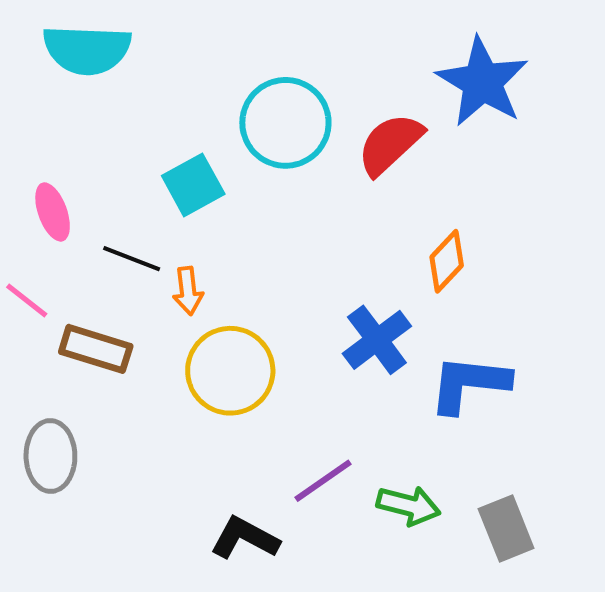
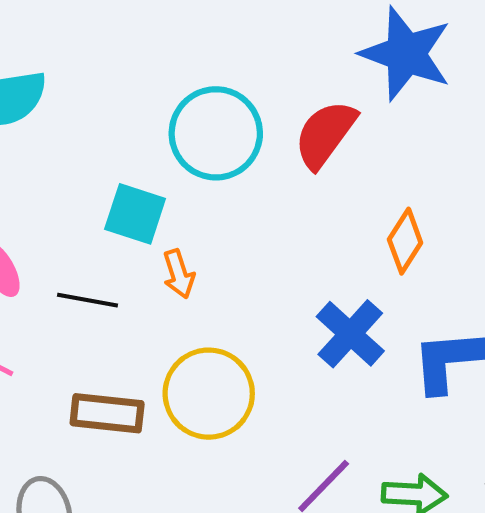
cyan square: (193, 185) -> (135, 214), turned -32
orange arrow: (188, 291) -> (179, 274), moved
brown rectangle: (96, 349) -> (107, 413), moved

